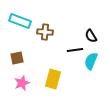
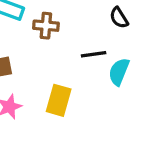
black semicircle: (91, 36) -> (119, 18), moved

